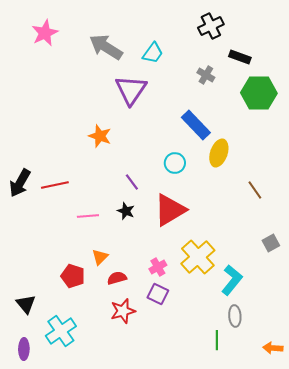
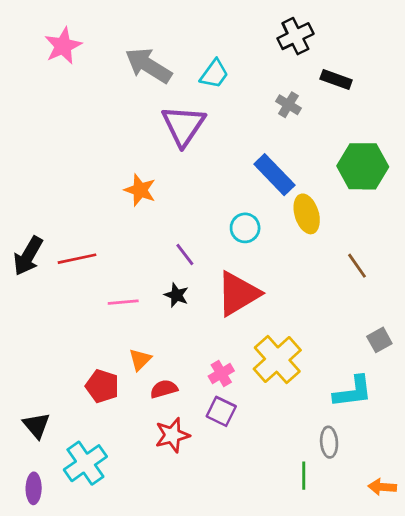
green hexagon: (259, 93) -> (363, 166), moved
yellow ellipse: (219, 153) -> (307, 214), turned -36
cyan L-shape: (232, 280) -> (353, 392), moved, turned 44

